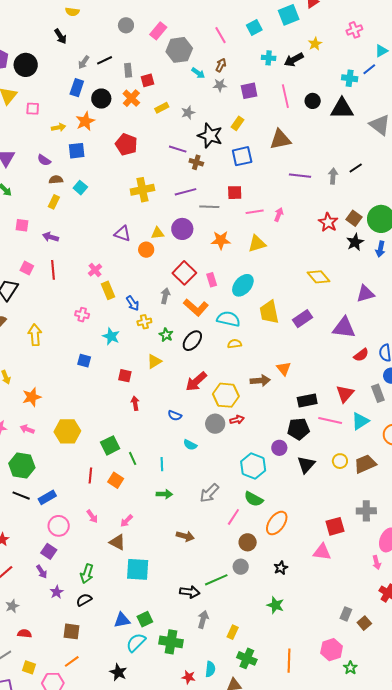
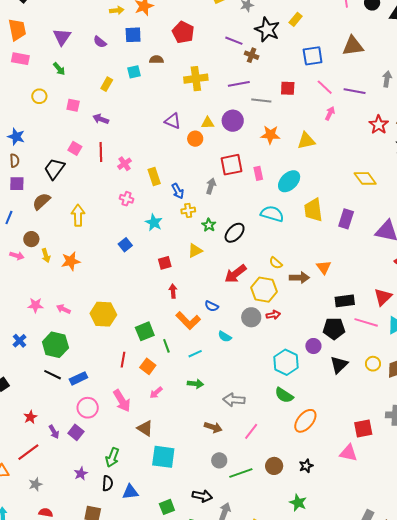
brown triangle: (280, 139) -> (353, 46), moved
blue square: (242, 156) -> (313, 56), moved
purple line: (300, 176) -> (355, 91), moved
brown semicircle: (56, 180) -> (156, 60), moved
cyan square: (80, 188) -> (134, 72), turned 32
pink line: (255, 212) -> (325, 87), moved, turned 48
pink cross: (95, 270) -> (124, 164), moved
red square: (184, 273) -> (231, 165), turned 30
orange L-shape: (196, 307) -> (188, 320), moved
purple rectangle: (302, 319) -> (346, 219), turned -42
yellow semicircle: (235, 344) -> (276, 263), moved, turned -136
blue square: (84, 361) -> (125, 245), turned 32
red square: (125, 376) -> (165, 263), turned -32
orange star: (32, 397) -> (71, 261), moved
cyan line: (162, 464) -> (195, 354), turned 64
gray arrow: (209, 493) -> (234, 400), moved, turned 45
pink arrow: (92, 516) -> (122, 401), size x1.6
pink line: (233, 517) -> (251, 431), moved
pink arrow: (126, 521) -> (156, 393), moved
brown circle: (248, 542) -> (274, 466), moved
gray circle: (241, 567) -> (219, 460), moved
purple arrow: (42, 572) -> (54, 432), moved
black arrow: (190, 592) -> (202, 496), moved
black semicircle: (84, 600) -> (108, 483), turned 119
blue triangle: (122, 620) -> (130, 492), moved

